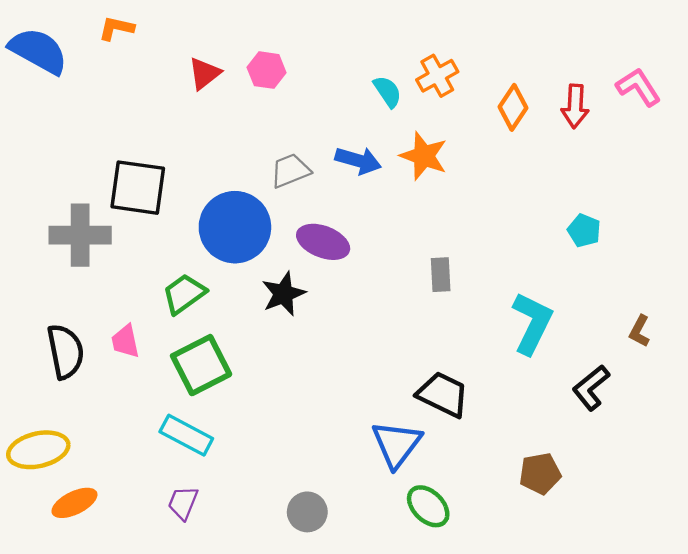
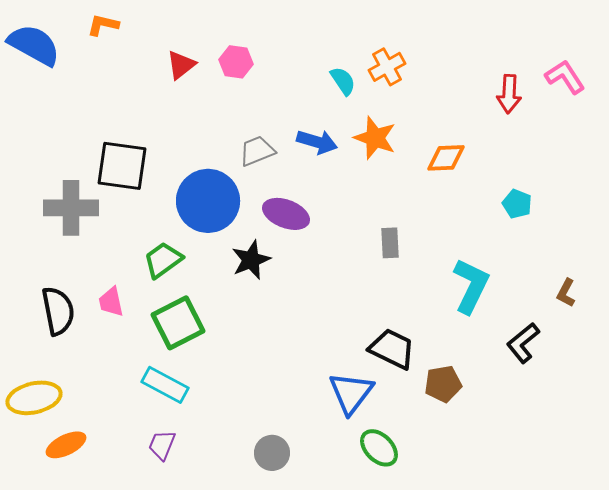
orange diamond: (513, 107) -> (446, 158), moved, turned 54
brown pentagon: (540, 474) -> (443, 384), moved

